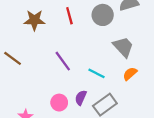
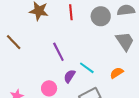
gray trapezoid: (123, 47) -> (125, 41), moved
purple semicircle: (81, 98) -> (69, 76), moved

